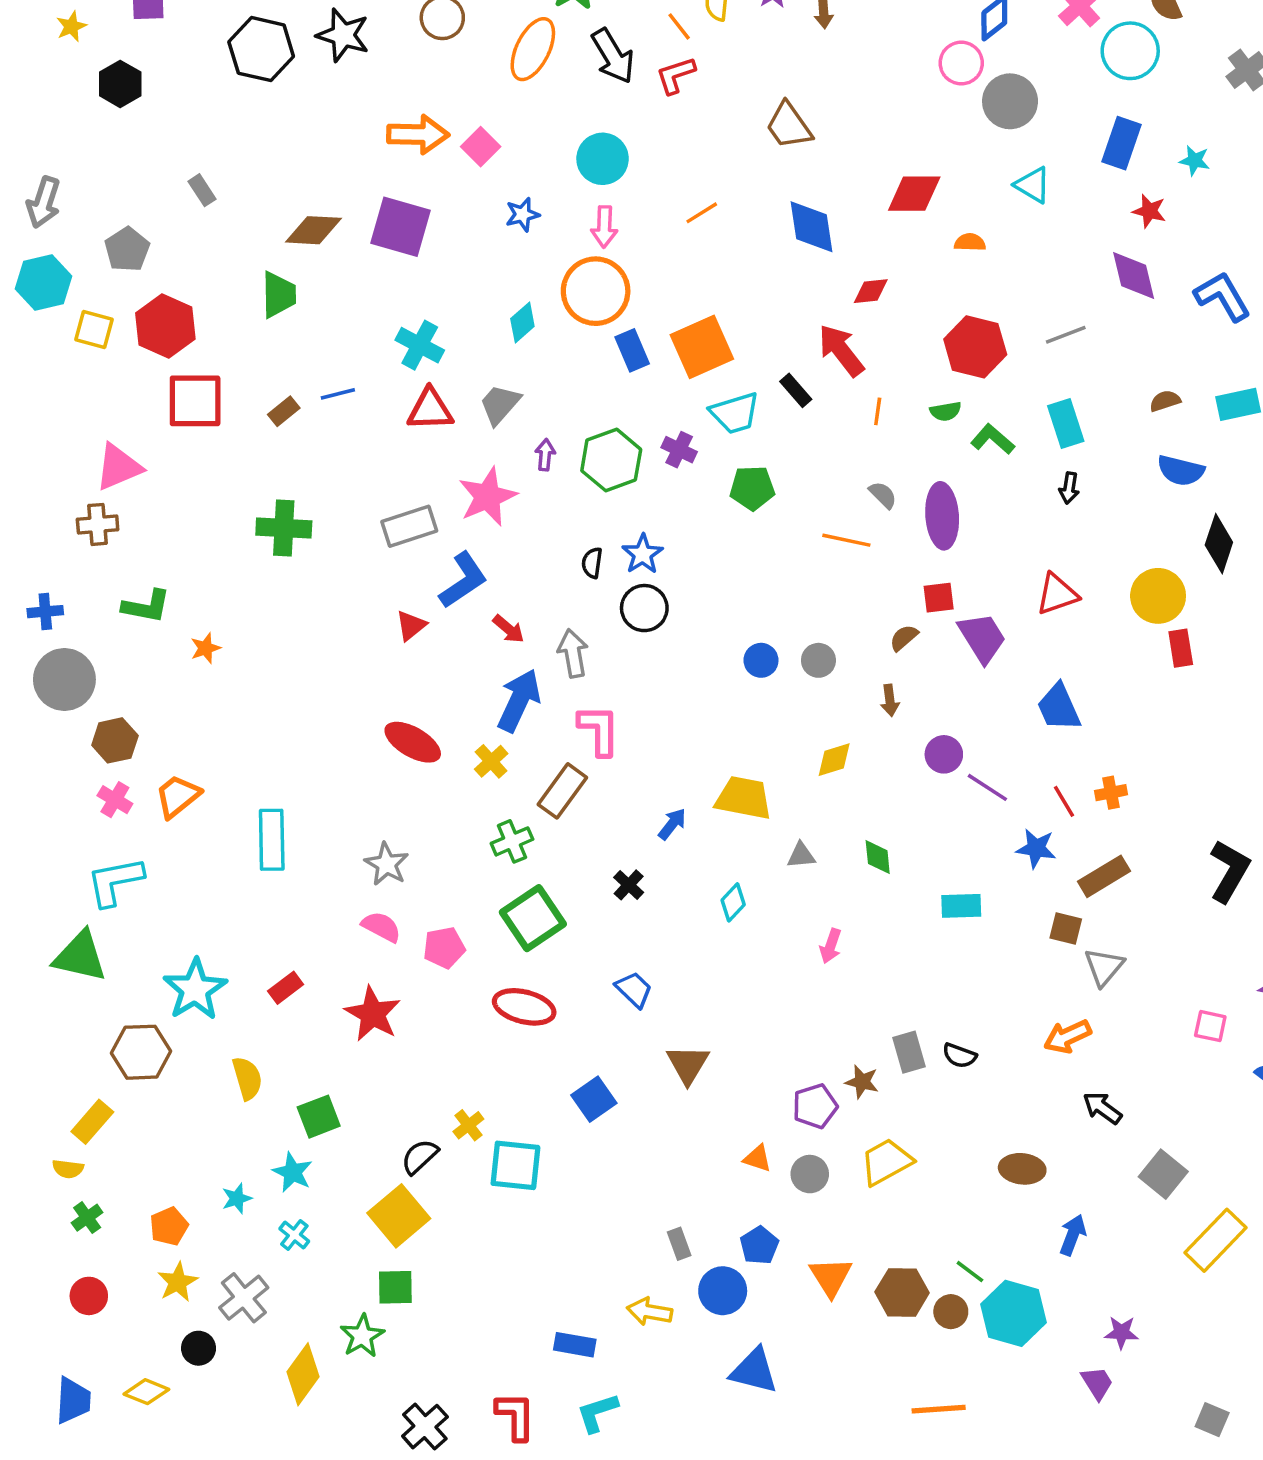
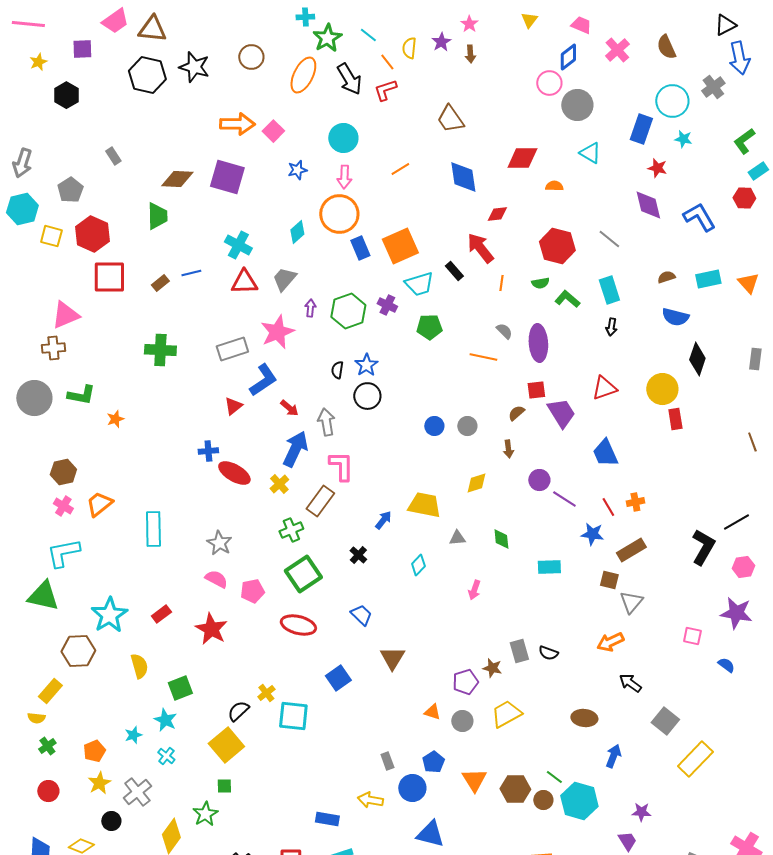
cyan circle: (1130, 51) -> (672, 101), moved
gray line: (1066, 335) -> (609, 239), turned 60
blue cross: (45, 612) -> (208, 451), moved
gray circle: (64, 679) -> (34, 398), moved
green square: (395, 1287) -> (224, 786), size x0.7

